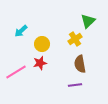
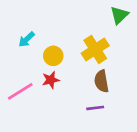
green triangle: (88, 21) -> (119, 15), moved
yellow cross: (75, 39) -> (95, 49), size x1.5

